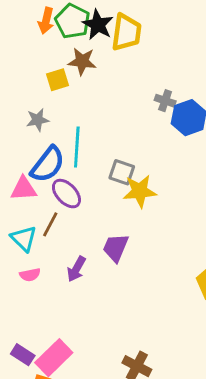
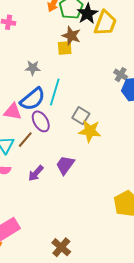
yellow square: (57, 80) -> (65, 48), moved

